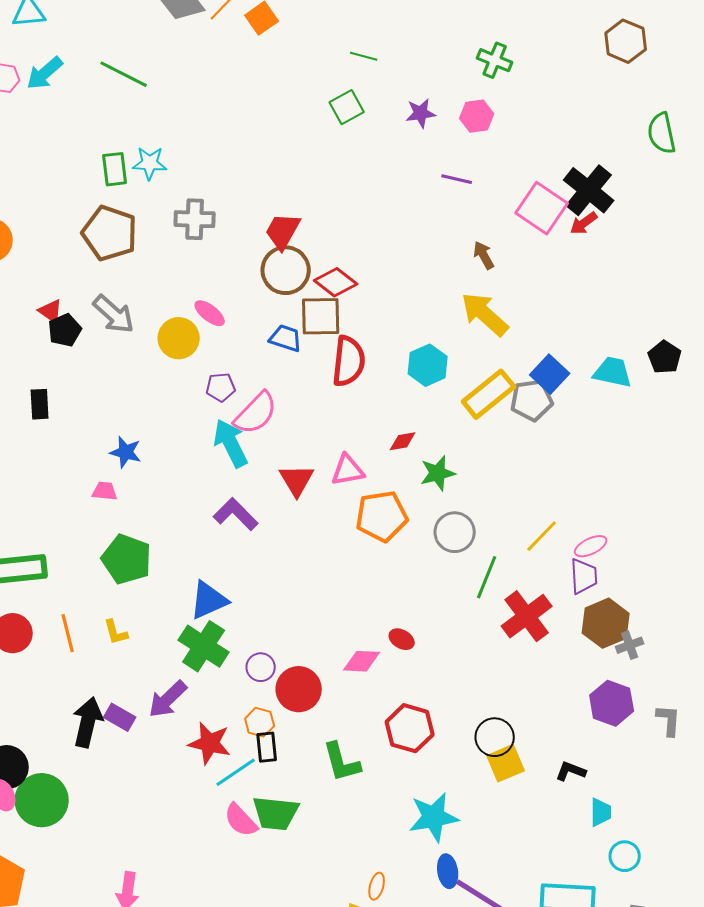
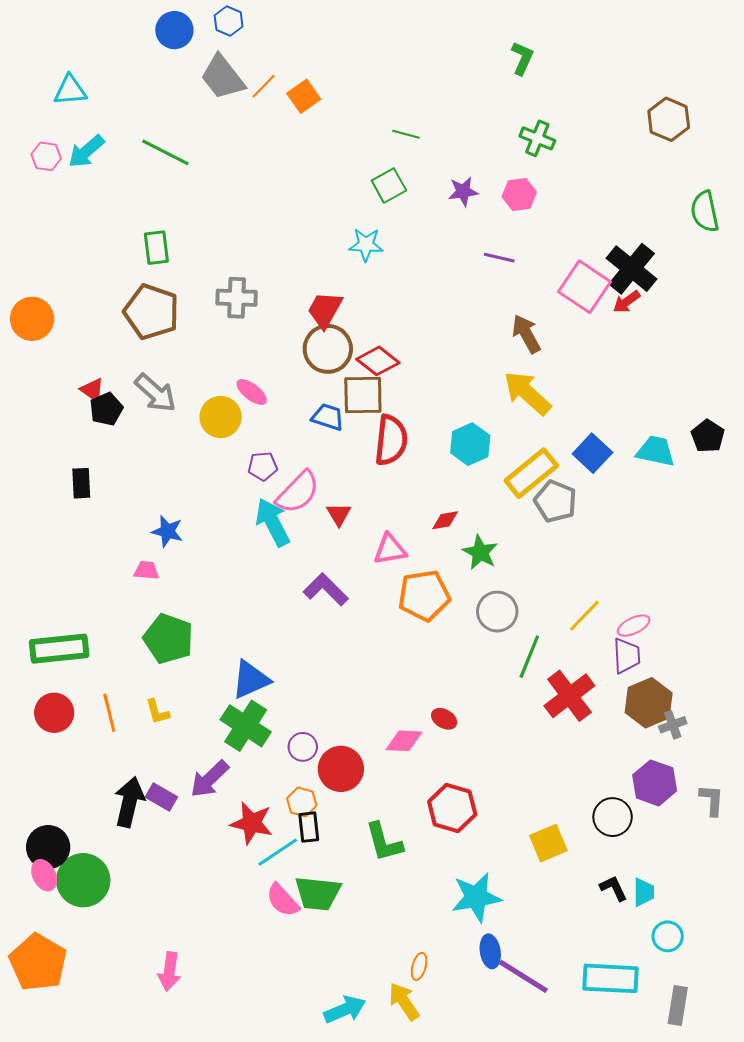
cyan star: (150, 163) -> (366, 245), moved
brown arrow: (484, 255) -> (526, 334), size x1.4
gray pentagon: (532, 400) -> (555, 501), moved, turned 30
green star: (438, 473) -> (480, 552), turned -30
red triangle: (297, 480) -> (339, 514), moved, size x0.7
purple L-shape: (236, 514) -> (326, 589), moved
black circle: (495, 737) -> (613, 817), moved
black L-shape: (571, 771) -> (614, 888), moved, turned 44

